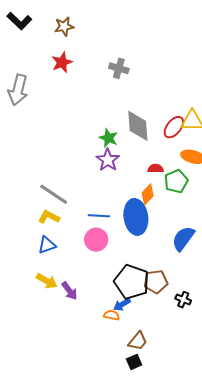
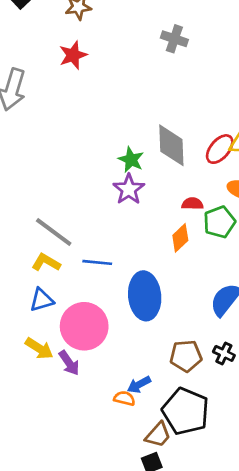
gray cross: (119, 68) -> (174, 39), moved
blue line: (99, 216) -> (97, 262), moved
blue ellipse: (136, 217) -> (145, 296), moved
pink circle: (96, 240) -> (84, 326), moved, size x1.5
black pentagon: (132, 282) -> (186, 411), moved
black cross: (183, 300) -> (224, 353), moved

